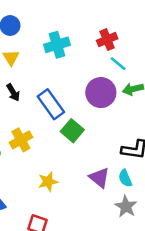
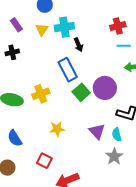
cyan cross: (57, 45) -> (64, 27), moved
cyan line: (118, 64) -> (124, 46), turned -48
black arrow: (13, 92) -> (79, 45), moved
purple circle: (101, 93) -> (105, 88), moved

